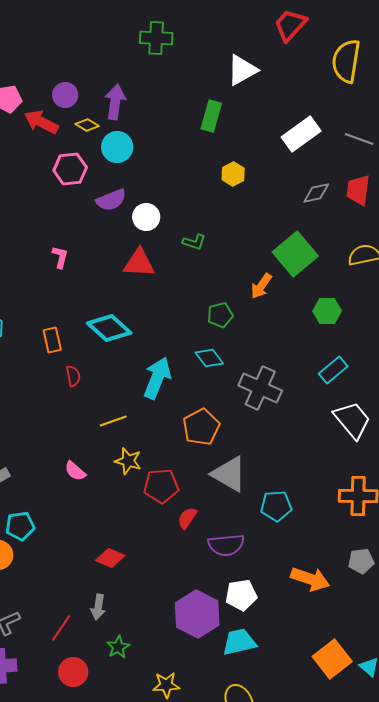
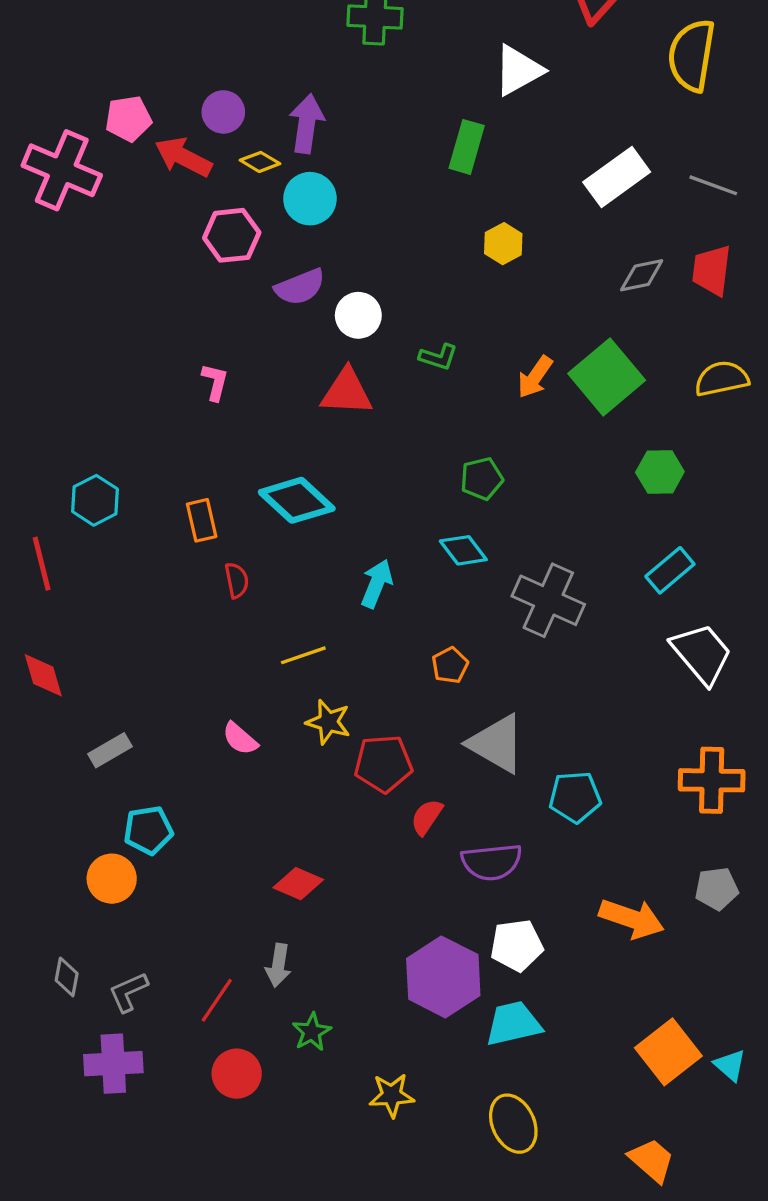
orange arrow: (261, 286) -> (535, 377), moved
cyan arrow: (157, 378) -> (377, 584), size x0.7
orange pentagon: (201, 427) -> (450, 665), size x0.6

